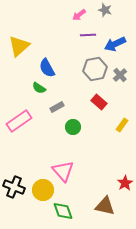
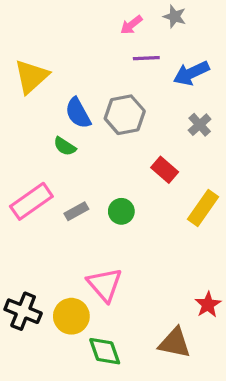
gray hexagon: (95, 69) -> (125, 115), moved
gray rectangle: (57, 107) -> (76, 211), moved
yellow rectangle: (122, 125) -> (203, 208), size x1.5

